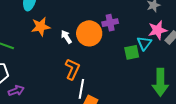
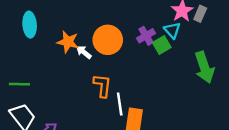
purple cross: (110, 23) -> (146, 36), moved
orange star: (41, 27) -> (68, 42), moved, turned -30

